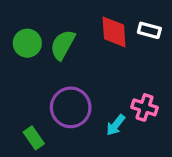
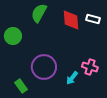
green circle: (27, 43) -> (13, 36), moved
green semicircle: (63, 45) -> (39, 13), moved

